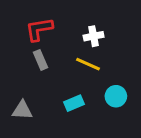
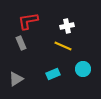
gray rectangle: (40, 60) -> (21, 43), moved
gray triangle: (22, 110) -> (16, 79), turned -35

